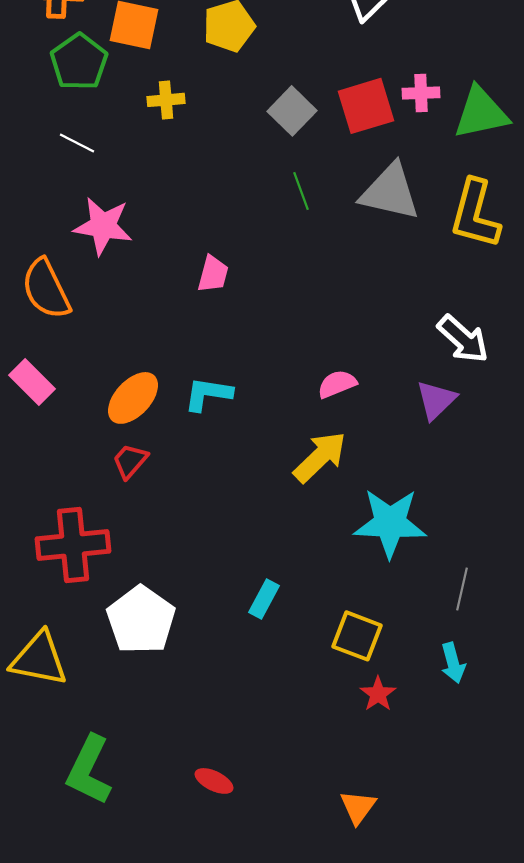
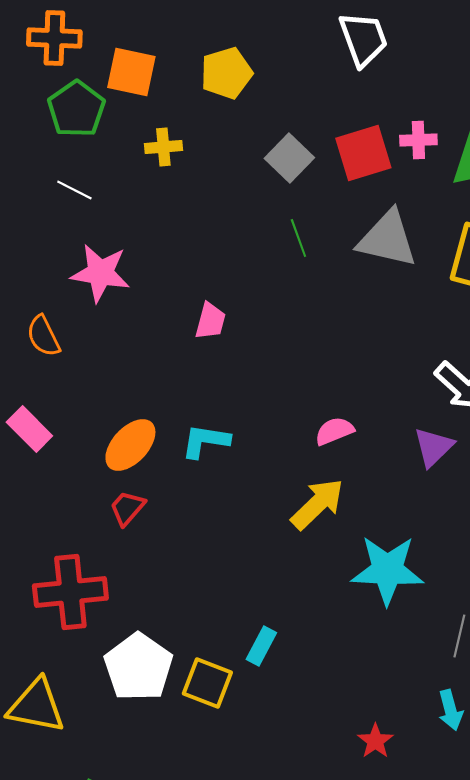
orange semicircle: (46, 289) -> (43, 336), size x0.7
yellow square: (357, 636) -> (207, 683), moved

